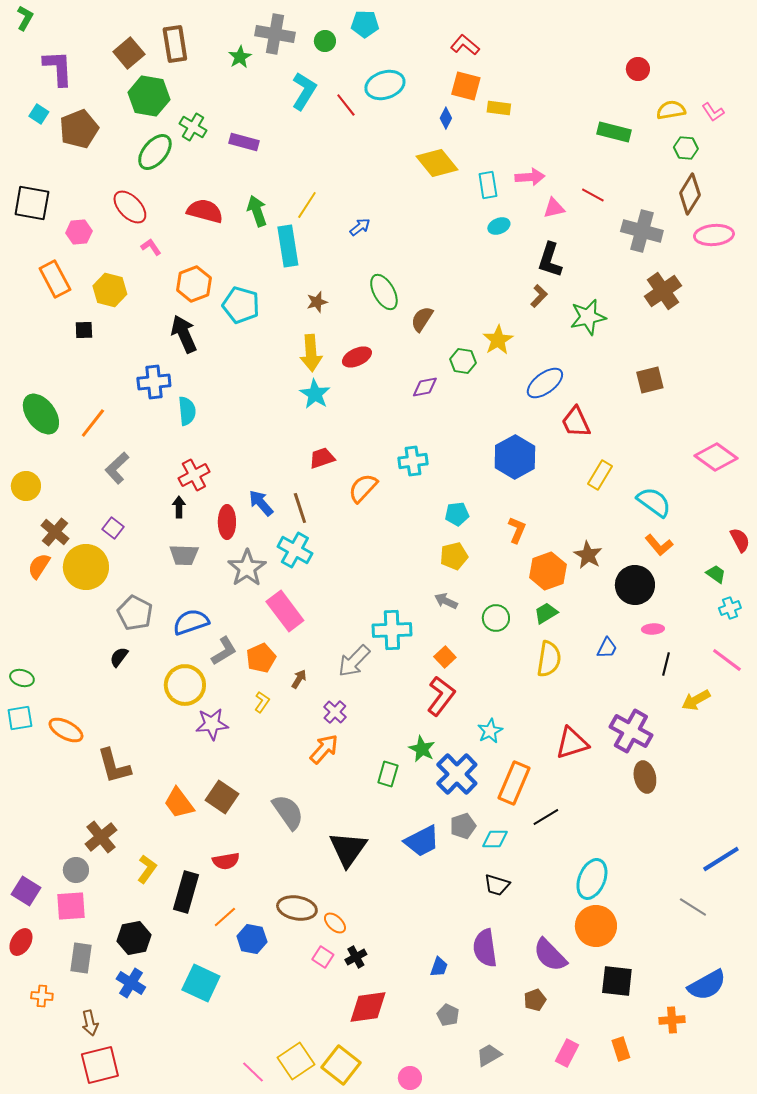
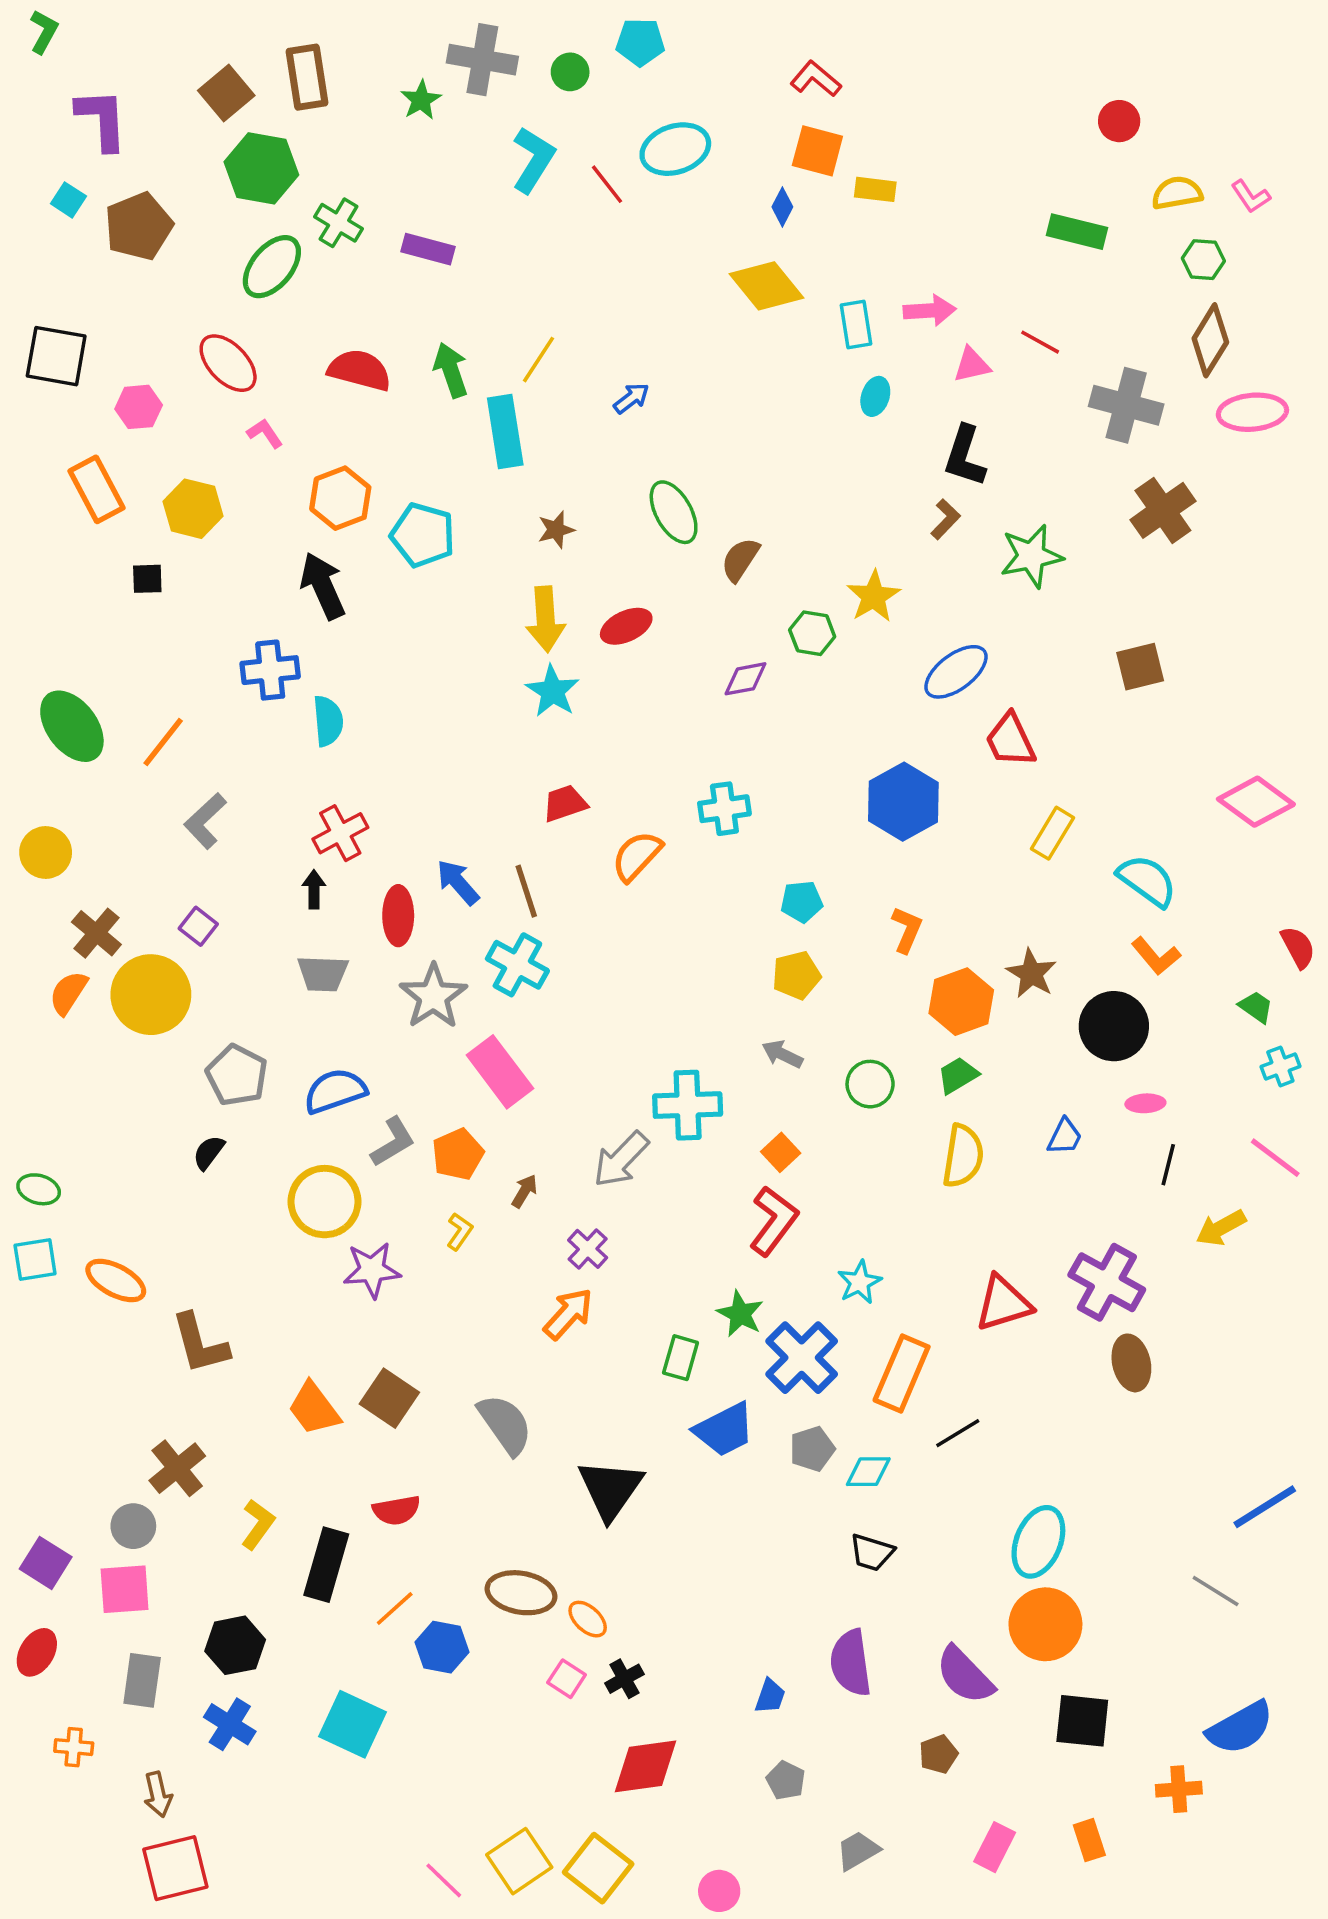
cyan ellipse: (499, 226) -> (875, 396), turned -50
blue trapezoid: (422, 841) -> (724, 1430), moved

